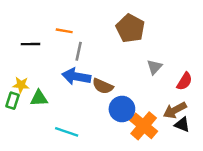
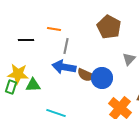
yellow star: (21, 85) -> (18, 74), size x1.5
blue circle: (122, 109) -> (102, 78), moved

